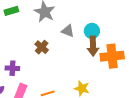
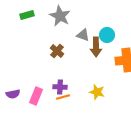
brown arrow: (93, 46) -> (96, 47), moved
purple cross: (12, 68) -> (60, 87), moved

